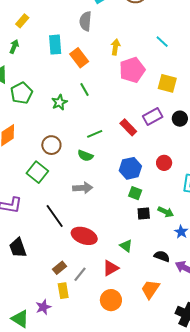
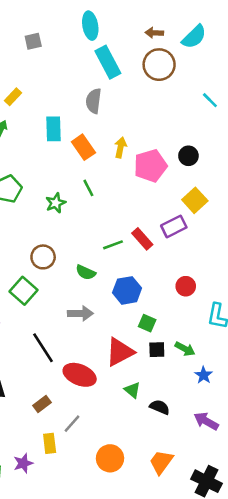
cyan line: (162, 42) -> (210, 100), moved
yellow arrow: (115, 47) -> (120, 147), moved
yellow square: (167, 83) -> (195, 200), moved, turned 30
black circle: (180, 119) -> (188, 156), moved
green line: (95, 134) -> (113, 245), moved
blue hexagon: (130, 168) -> (127, 290), moved
black semicircle: (162, 256) -> (160, 407), moved
brown rectangle: (59, 268) -> (42, 404), moved
red triangle: (111, 268) -> (120, 352), moved, size x1.4
orange trapezoid: (150, 289) -> (161, 462), moved

